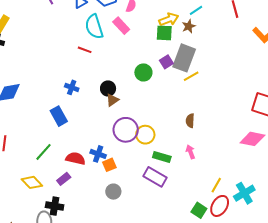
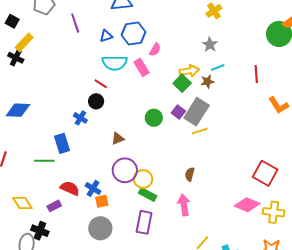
cyan semicircle: (94, 27) -> (115, 63), turned -85
green square: (164, 33) -> (182, 83), turned 30
purple square: (166, 62) -> (178, 112), turned -32
black circle: (108, 88) -> (96, 101), moved
green line: (44, 152) -> (44, 161), moved, turned 36
pink arrow: (190, 152) -> (184, 205), size x1.5
green rectangle: (162, 157) -> (148, 195), moved
purple rectangle: (155, 177) -> (144, 222), turned 60
gray circle: (113, 192) -> (100, 228), size x1.5

